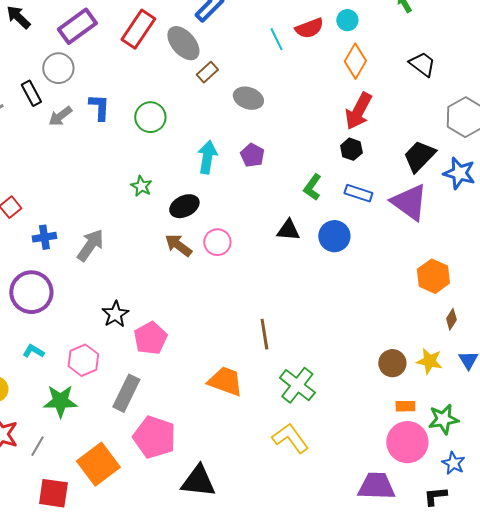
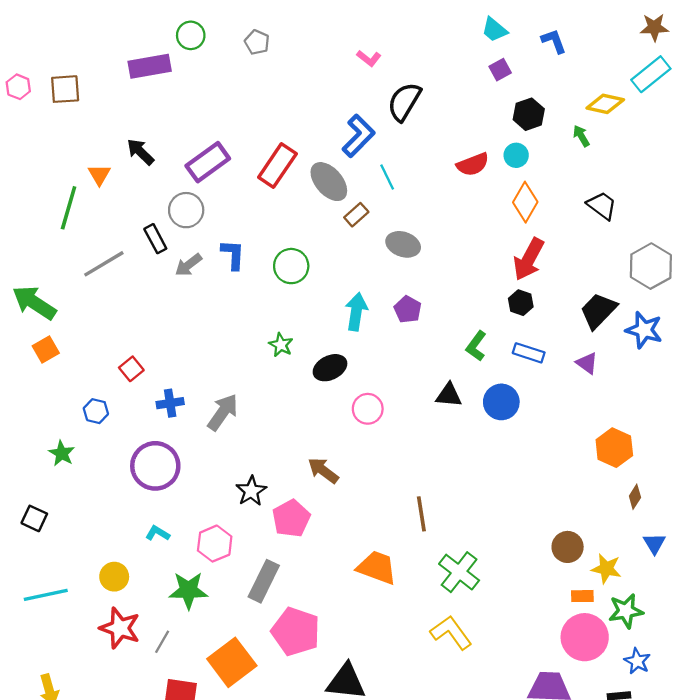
cyan line: (276, 39) -> (387, 177), moved
purple triangle: (409, 202) -> (587, 363), size x0.5
brown arrow: (178, 245) -> (323, 470), moved
yellow star: (429, 361) -> (606, 569), moved

